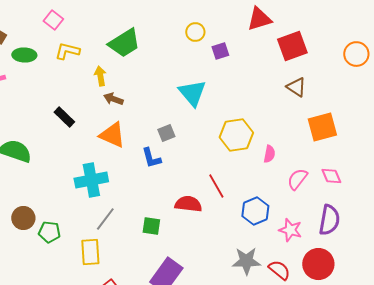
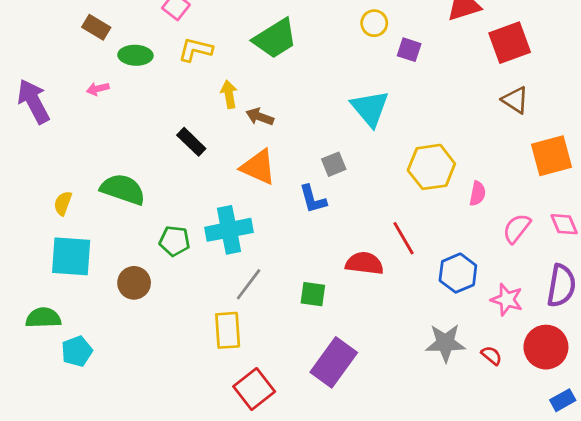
purple square: (220, 51) -> (409, 50), turned 36
yellow arrow: (100, 76) -> (229, 94), moved
green pentagon: (49, 232) -> (175, 241), moved
red semicircle: (279, 270) -> (491, 355), size x0.7

